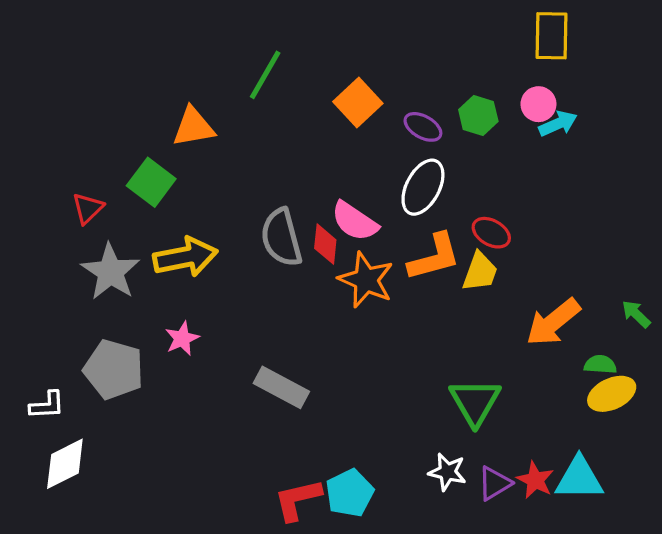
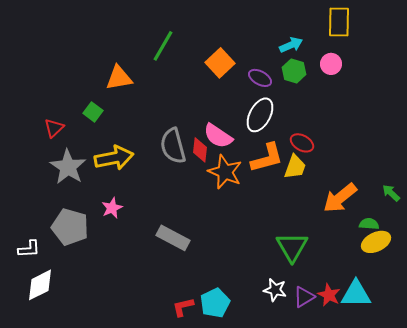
cyan arrow: (558, 124) -> (291, 45), moved
green square: (151, 182) -> (93, 112), size x0.7
red L-shape: (298, 500) -> (183, 307), size x0.7

